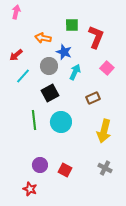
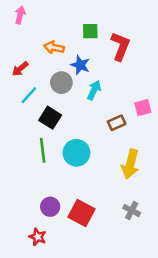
pink square: (107, 68) -> (143, 108), moved, turned 32
black square: (50, 93) -> (50, 118), moved, turned -30
red square: (65, 170) -> (81, 213), size x1.5

